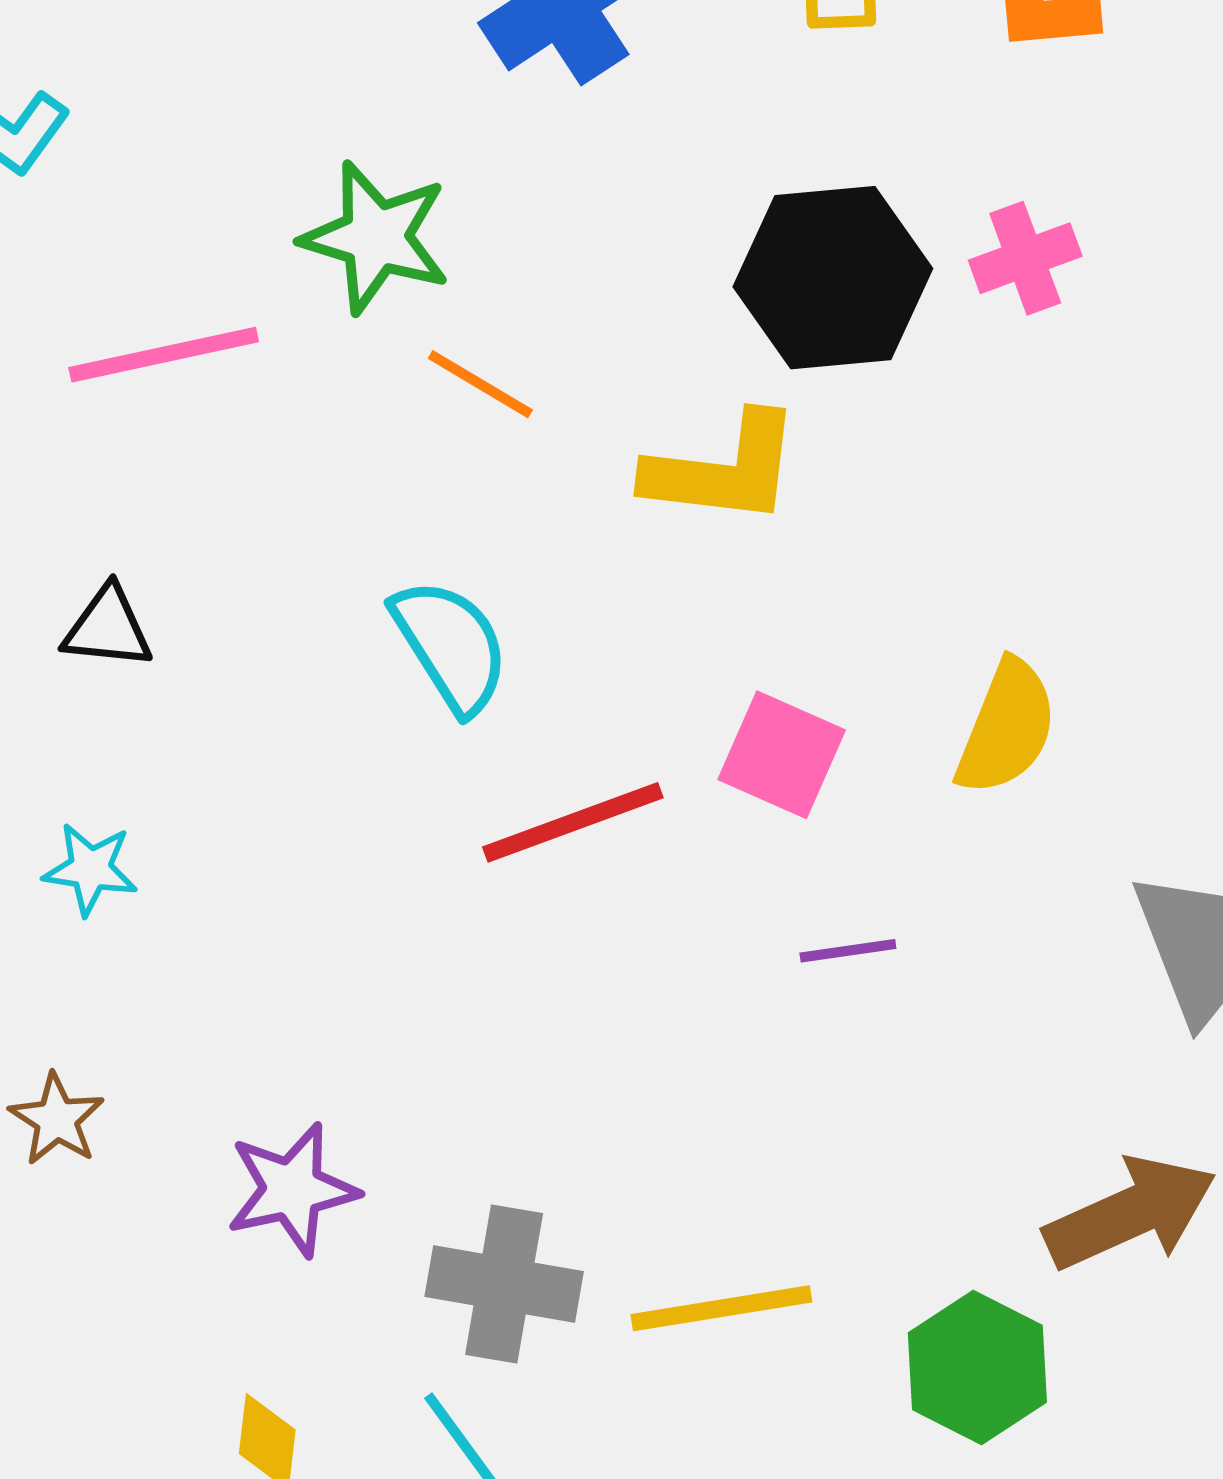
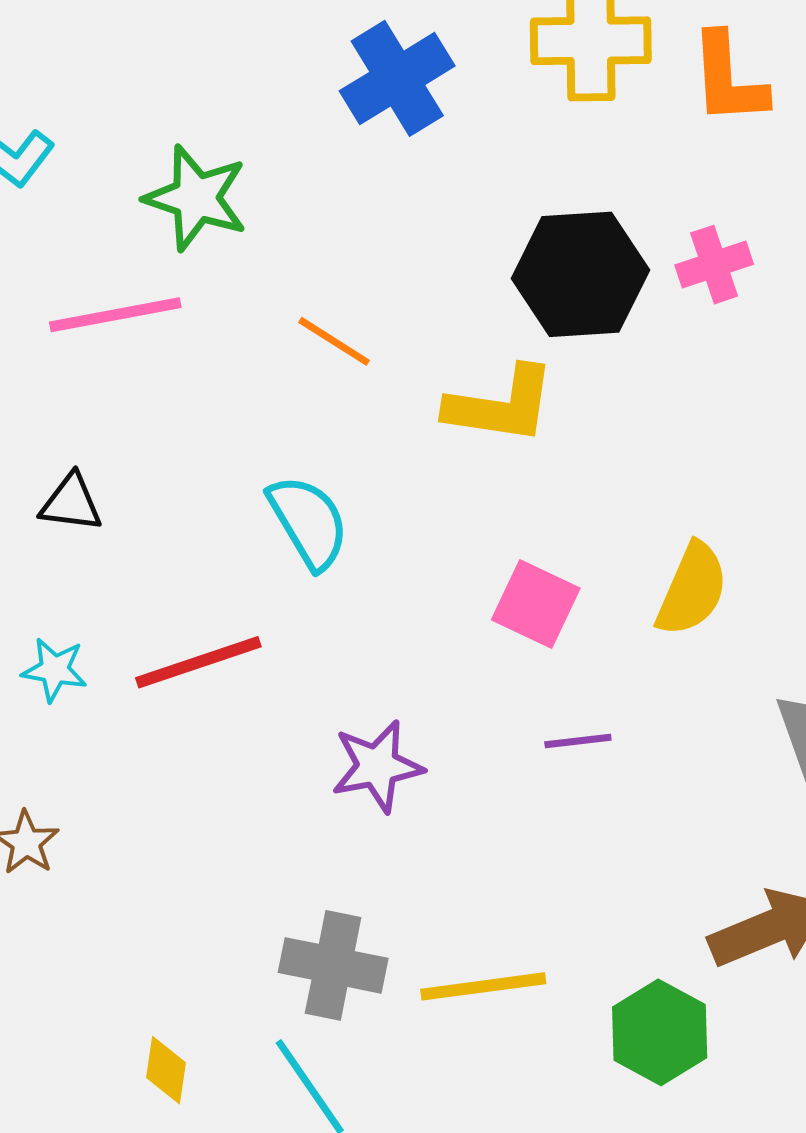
green star: (376, 237) -> (196, 198), moved
red line: (573, 822) -> (198, 662), moved
purple star: (292, 1190) -> (377, 766), moved

